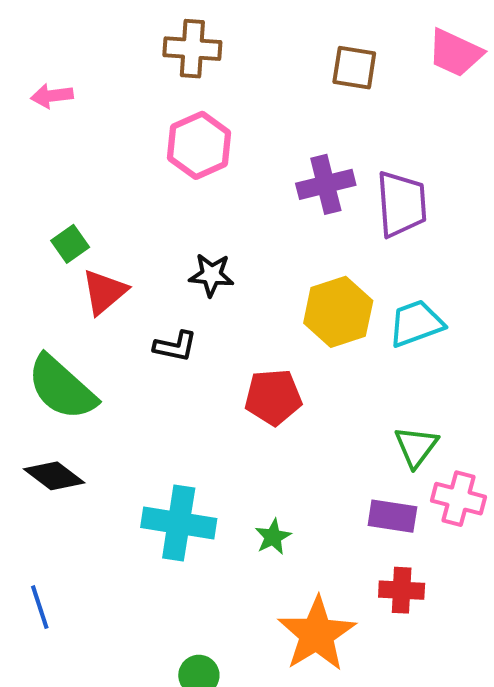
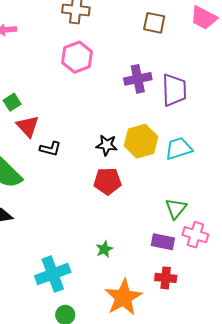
black star: (211, 275) -> (107, 145), moved
red triangle: (104, 292) -> (28, 126), turned -35
black L-shape: (175, 346) -> (50, 149), moved
cyan cross: (179, 523) -> (53, 274), moved, turned -32

